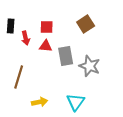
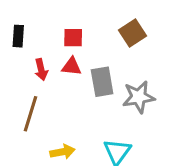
red arrow: (26, 38) -> (41, 70), moved
gray star: (90, 66) -> (139, 97), turned -30

